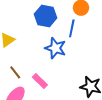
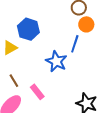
blue hexagon: (46, 16) -> (28, 29), moved

